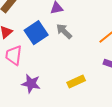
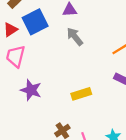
blue square: (36, 33) -> (35, 22), moved

